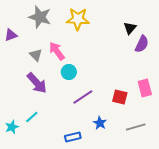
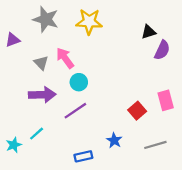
black triangle: (130, 28) -> (148, 32), turned 32
purple arrow: (37, 83) -> (42, 95), turned -50
purple line: (83, 97) -> (75, 111), moved
red square: (120, 97) -> (137, 111), turned 35

